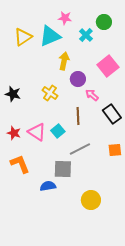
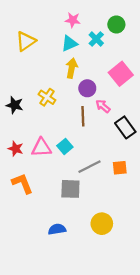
cyan triangle: (50, 36) -> (69, 44), moved, size x0.7
yellow cross: (50, 93) -> (47, 97), moved
brown line: (78, 116) -> (83, 116), moved
pink triangle: (37, 132) -> (41, 148), turned -36
orange square: (115, 150) -> (120, 168), moved
blue semicircle: (48, 186) -> (57, 229), moved

